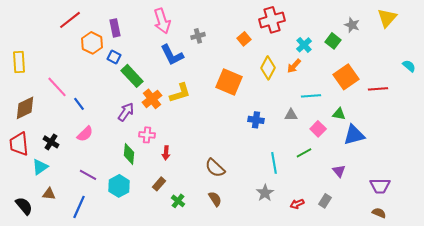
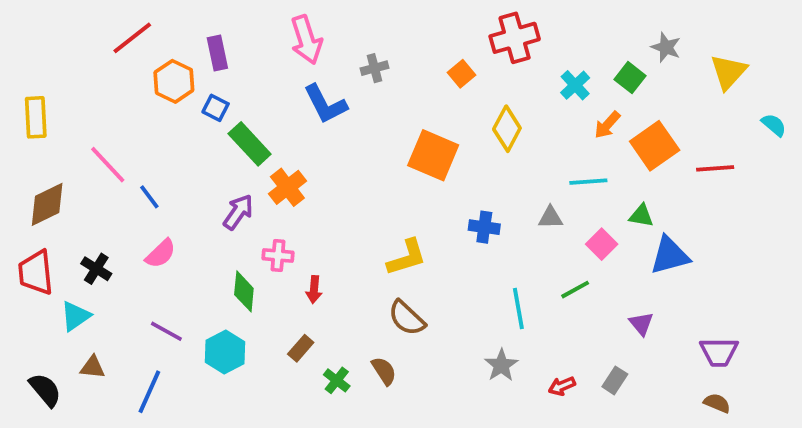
yellow triangle: (387, 18) -> (728, 72), moved
orange arrow: (294, 66) -> (607, 125), moved
yellow L-shape: (180, 93) -> (407, 257), moved
brown semicircle: (215, 199) -> (384, 371), moved

